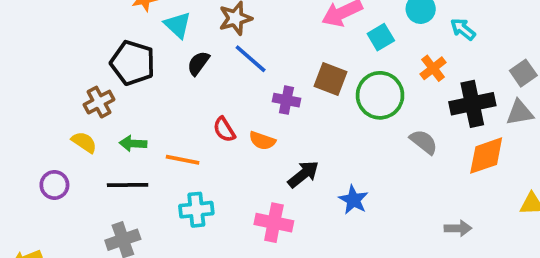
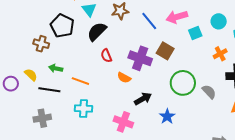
blue line: (251, 59) -> (149, 21), moved
black semicircle: (198, 63) -> (97, 31), size x1.5
green circle: (380, 95) -> (183, 83), moved
purple cross: (286, 100) -> (140, 58), size x1.6
brown cross: (99, 102) -> (41, 44), turned 35
red semicircle: (224, 129) -> (106, 56), moved
yellow semicircle: (84, 142) -> (31, 75), moved

